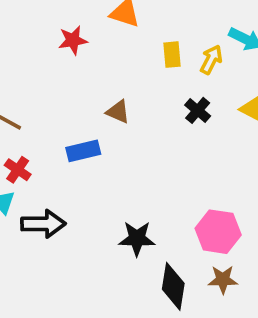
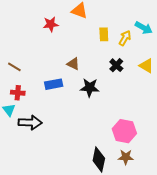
red cross: (18, 170) -> (18, 93), turned -32
black star: (137, 238) -> (90, 88), moved

